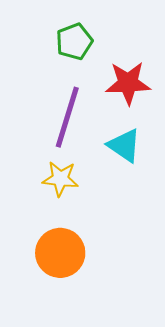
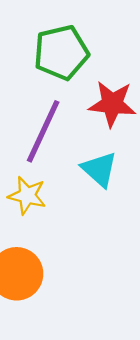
green pentagon: (74, 41) -> (61, 52), size x1.4

